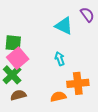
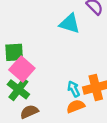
cyan arrow: (60, 59) -> (74, 89), moved

